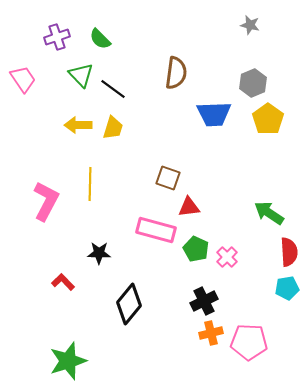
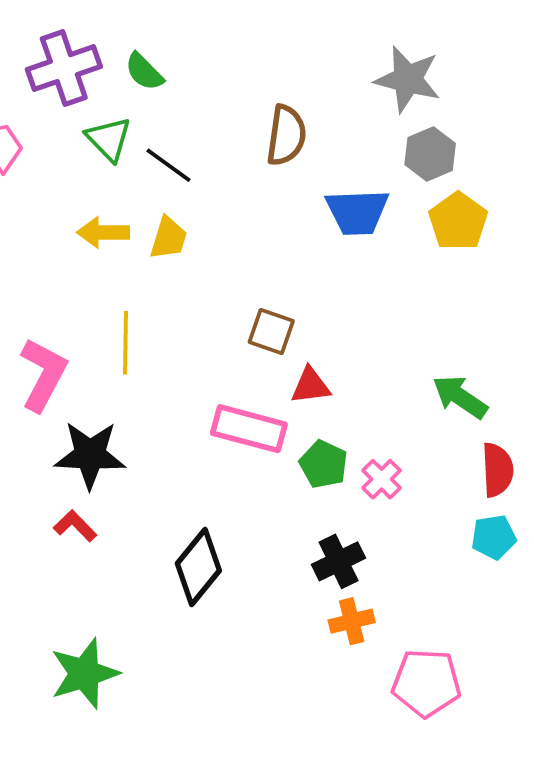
gray star: (250, 25) -> (408, 79), moved, size x1.8
purple cross: (57, 37) -> (64, 68), size x1.5
black star: (99, 253) -> (90, 455), moved, size x1.6
pink pentagon: (249, 342) -> (426, 683), moved

